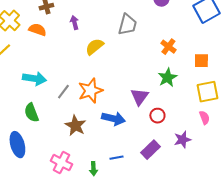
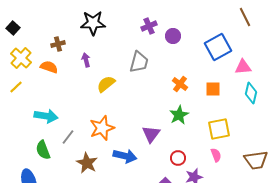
orange square: (201, 61) -> (213, 89), moved
gray line: (63, 92) -> (68, 137), moved
red circle: (157, 116) -> (178, 158), moved

